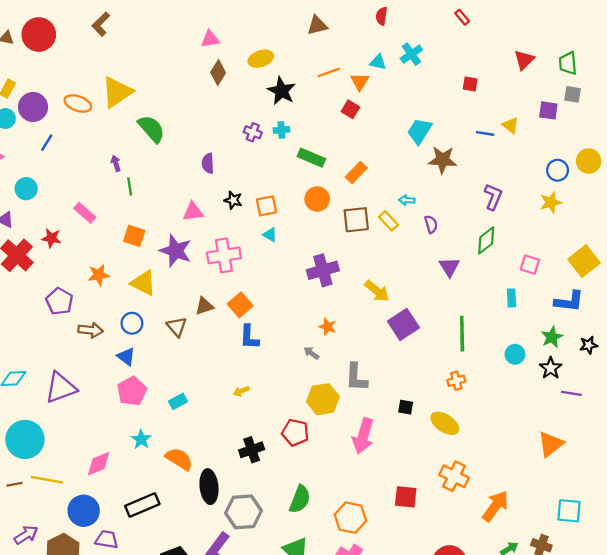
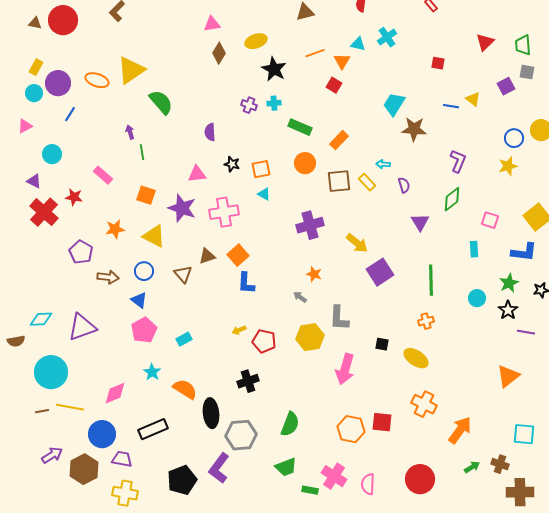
purple square: (548, 110) -> (506, 86), turned -36
red pentagon: (295, 433) -> (264, 341), moved
orange hexagon: (350, 518) -> (351, 429), moved

